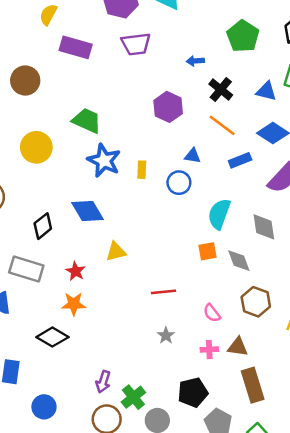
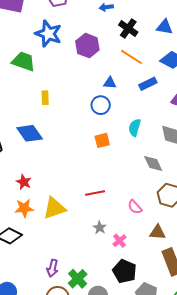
blue star: (104, 161) -> (48, 34), moved
yellow rectangle: (142, 170) -> (45, 98), moved
cyan semicircle: (219, 214) -> (135, 128), size x0.7
orange square: (208, 251) -> (102, 140), moved
yellow triangle: (116, 252) -> (54, 208), moved, size x1.4
pink cross: (209, 350) -> (120, 241), moved, turned -32
black pentagon: (193, 392) -> (125, 271), turned -30

